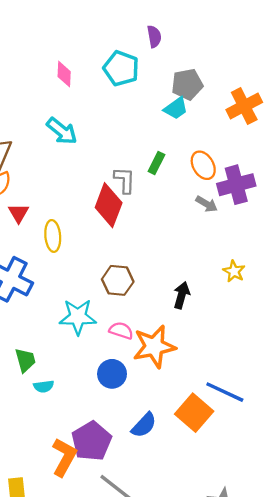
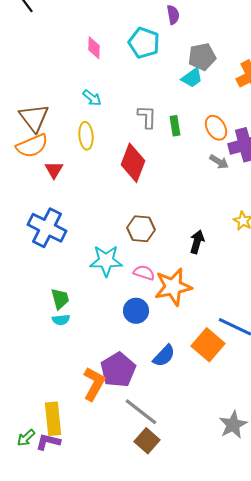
cyan arrow: (62, 131) -> (92, 98), size x0.7
green rectangle: (156, 163) -> (175, 126), turned -36
gray L-shape: (125, 180) -> (147, 117), moved
yellow ellipse: (53, 236) -> (86, 136), moved
cyan semicircle: (44, 386) -> (61, 320), moved

